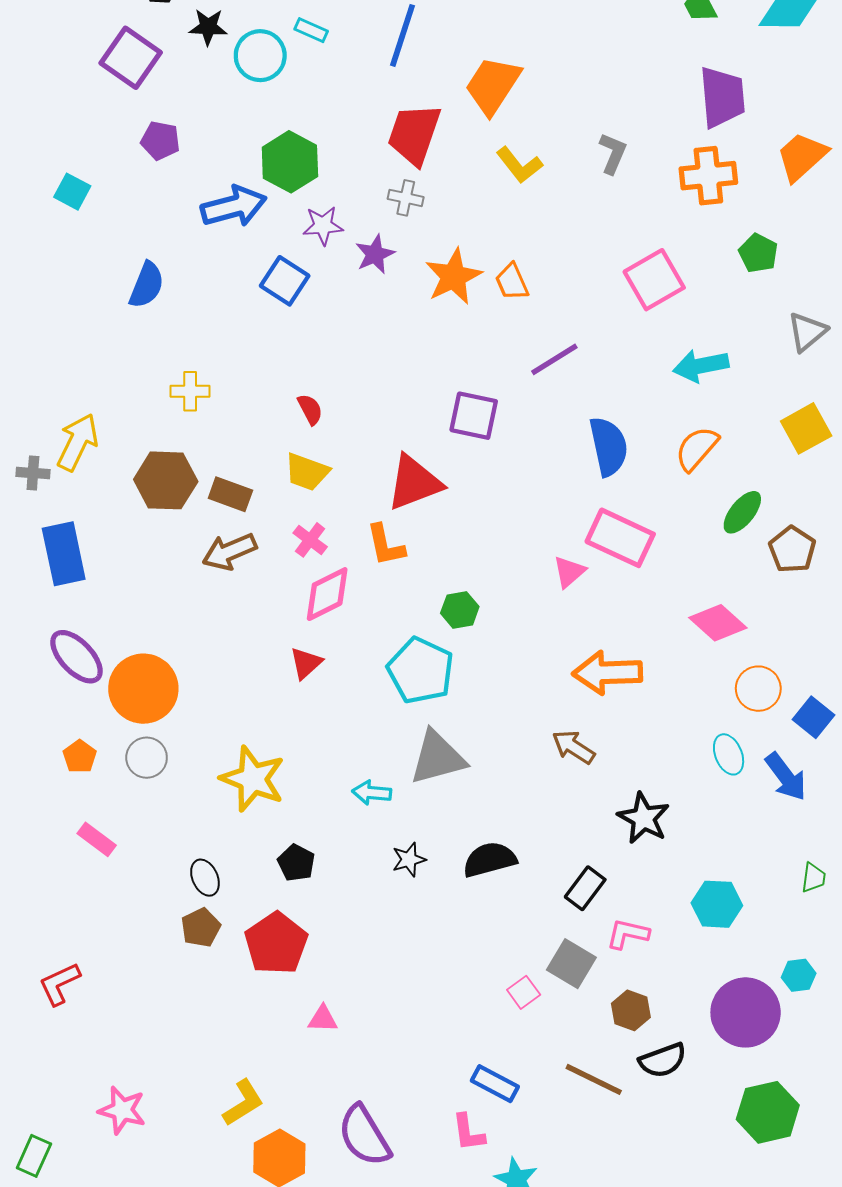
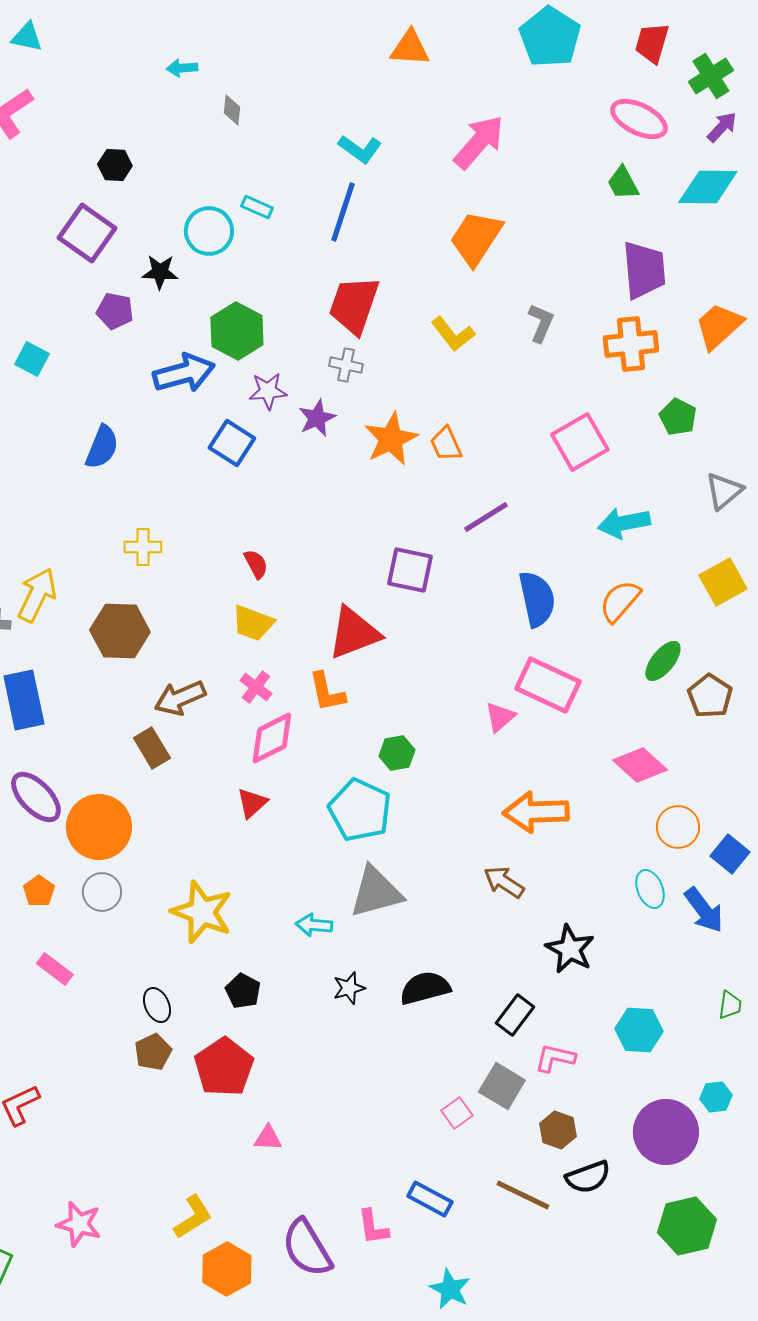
black star: (208, 27) -> (160, 272), moved
orange trapezoid: (493, 85) -> (476, 238), moved
brown rectangle: (230, 494) -> (152, 748), moved, turned 39
pink L-shape: (468, 1132) -> (373, 1227), moved

